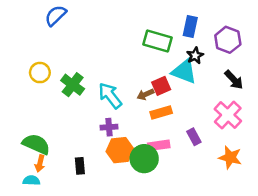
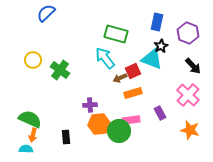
green rectangle: (157, 41) -> (116, 34), moved
cyan arrow: (110, 96) -> (105, 58), moved

